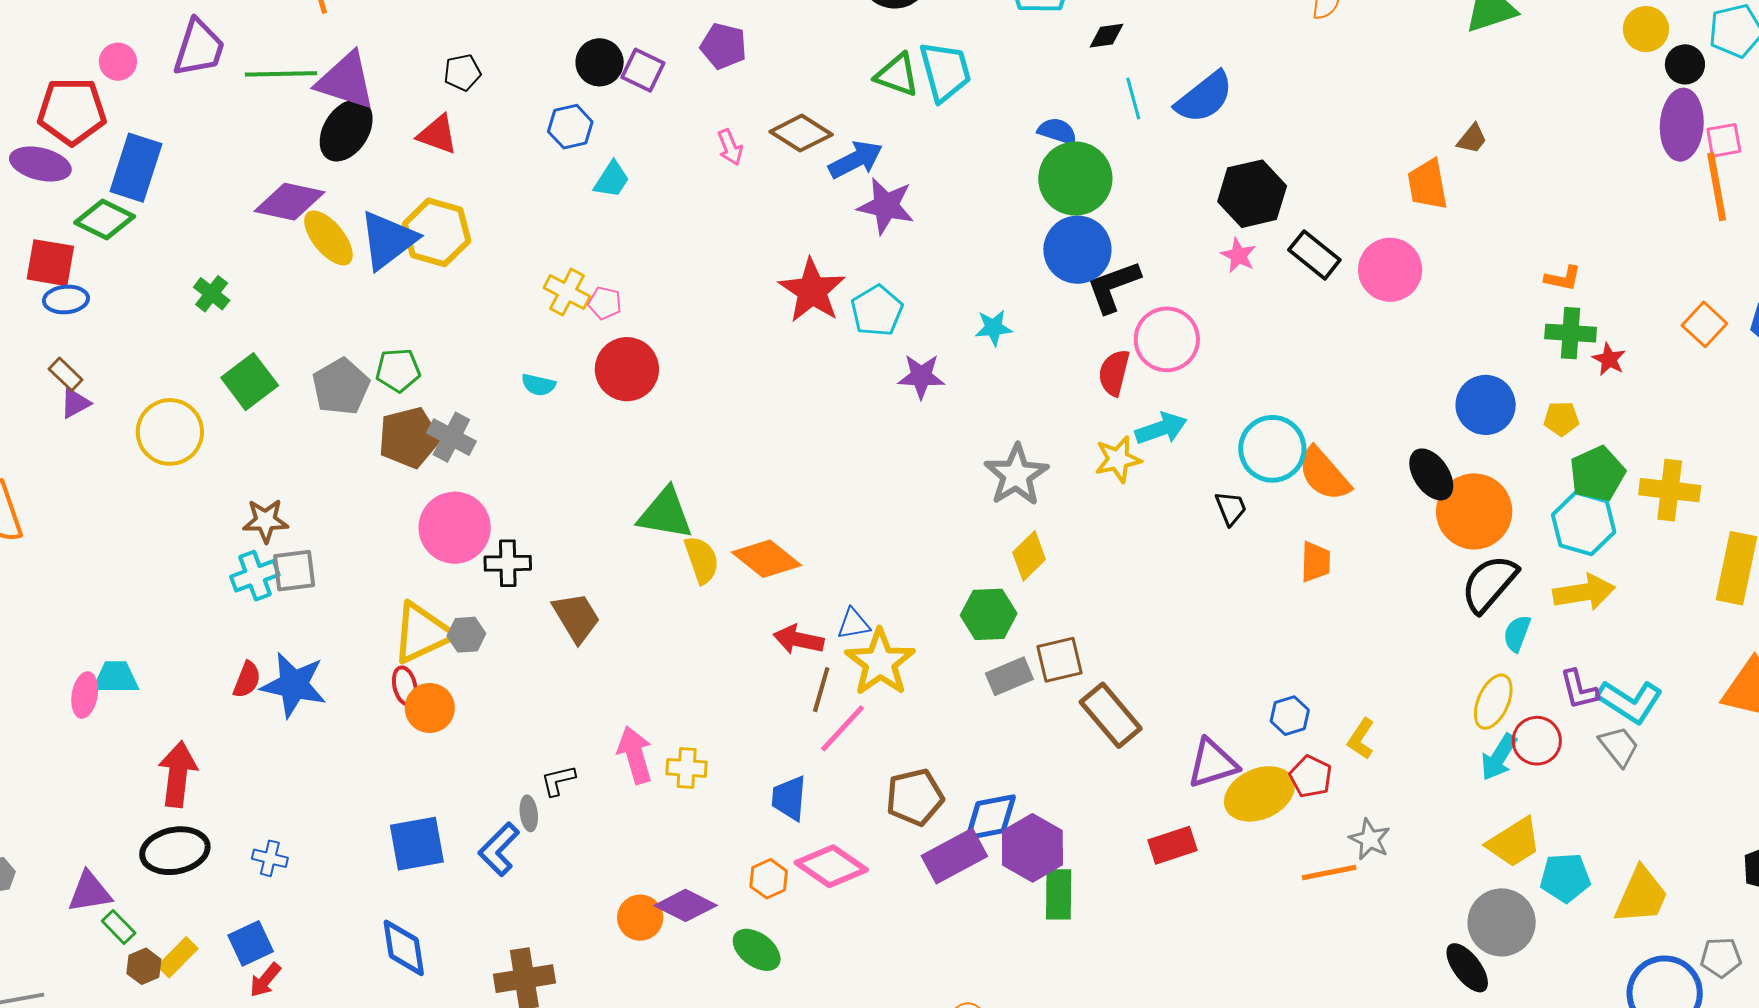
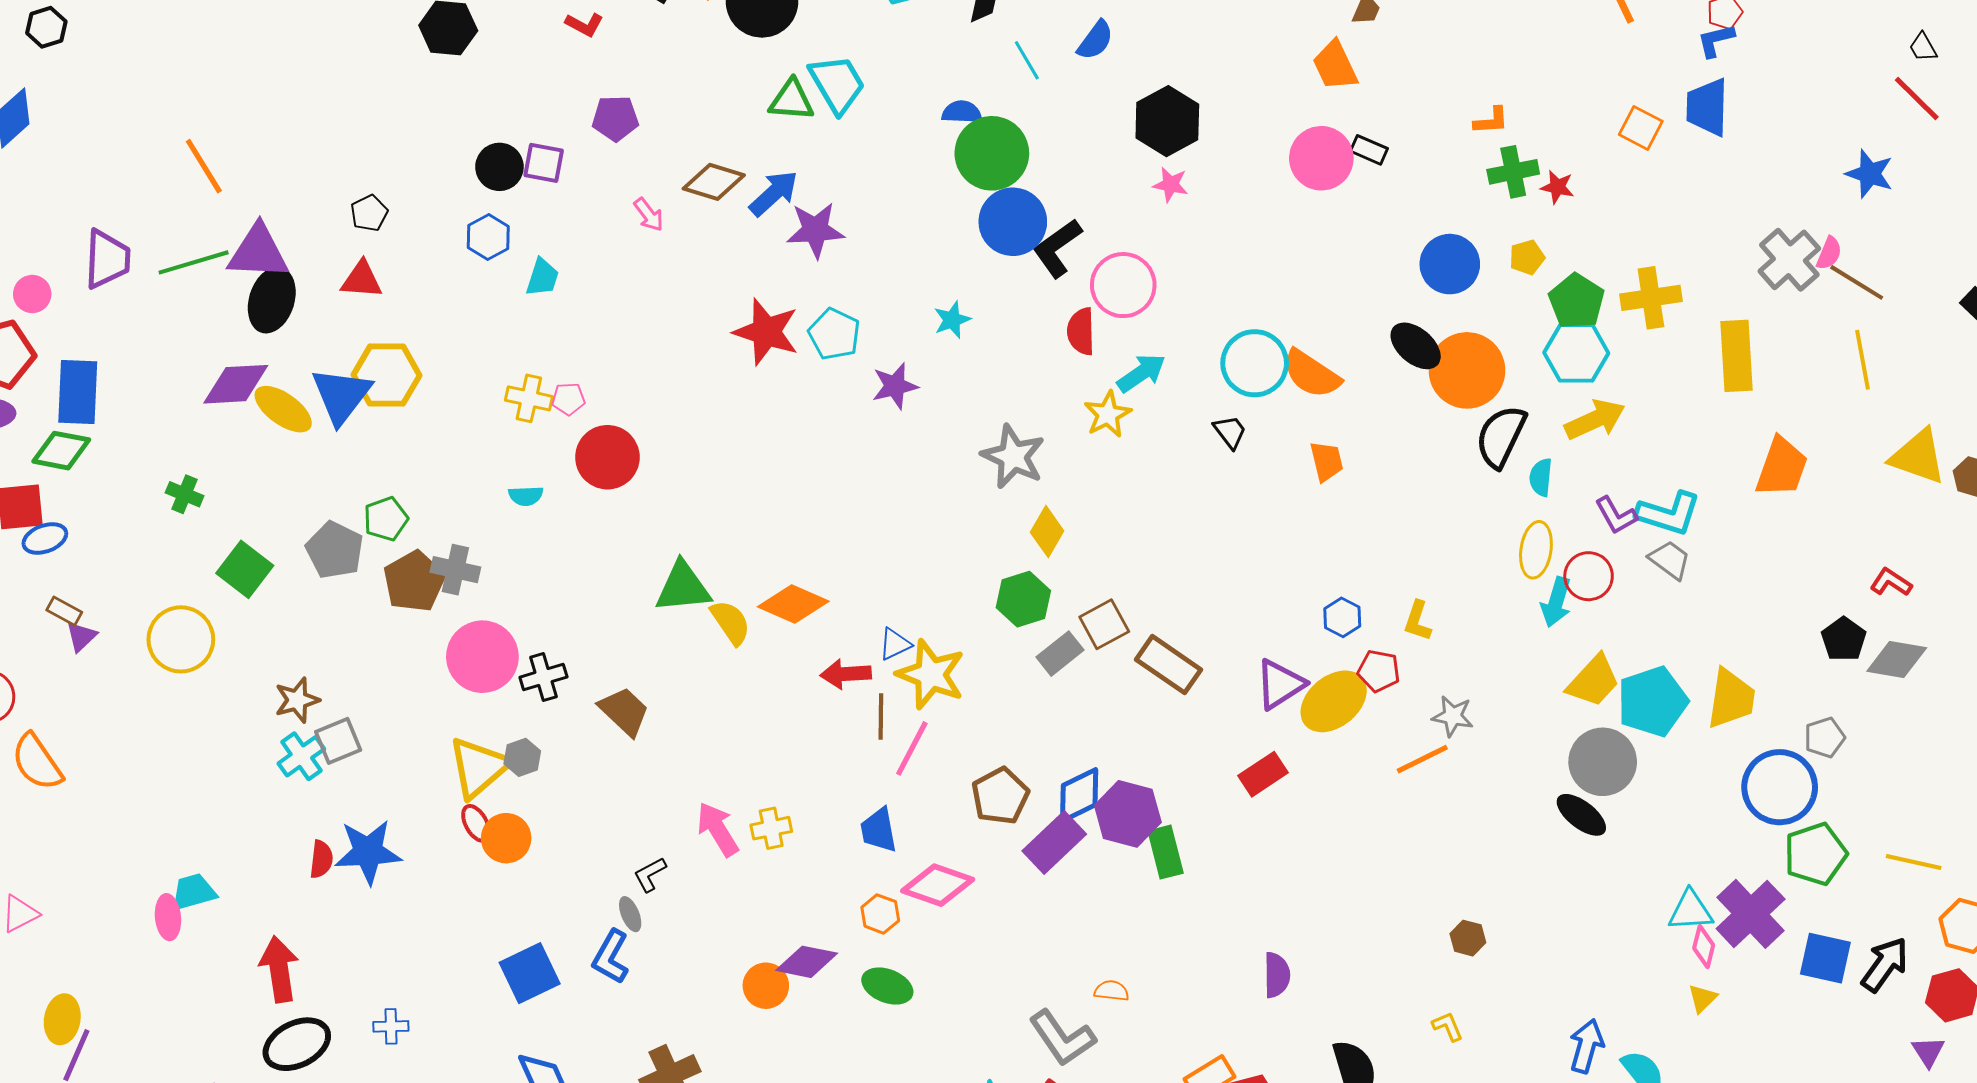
blue semicircle: (1204, 97) -> (1095, 40), size x0.7
black rectangle: (1314, 255) -> (1369, 150), moved, size x0.7
cyan pentagon: (1565, 878) -> (1652, 701), size x1.4

